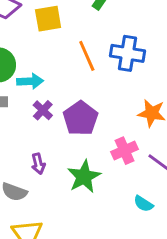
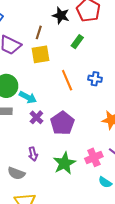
blue cross: (127, 53) -> (95, 79), size x0.6
cyan arrow: (30, 81) -> (28, 97), turned 30
pink cross: (125, 151) -> (94, 157), moved

